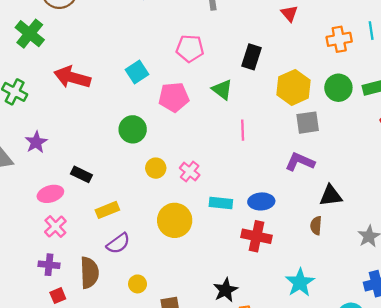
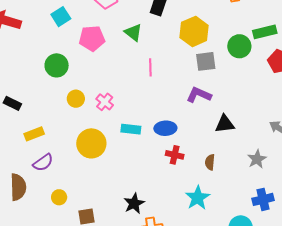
green circle: (338, 88) -> (239, 46), moved
brown semicircle: (316, 226) -> (210, 162), moved
red cross: (257, 236) -> (175, 155), moved, size x0.7

